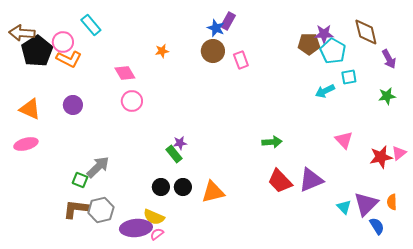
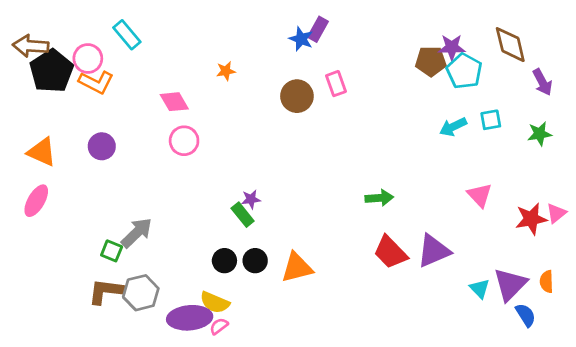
brown circle: (213, 51) -> (297, 96), moved
cyan square: (349, 77) -> (491, 120), moved
pink ellipse: (26, 144) -> (36, 201), turned -45

